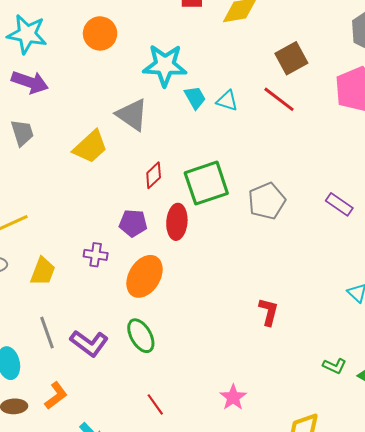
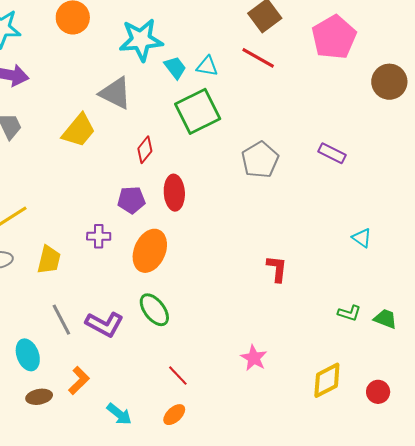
green square: (206, 183) -> (198, 111), moved

